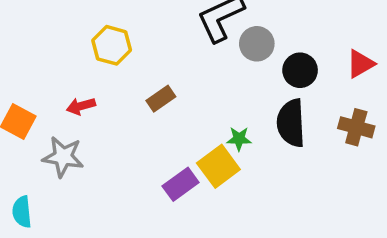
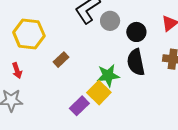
yellow hexagon: (112, 45) -> (29, 34), size x1.4
red arrow: (81, 106) -> (17, 71), turned -84
green star: (239, 139) -> (108, 75), size x1.6

